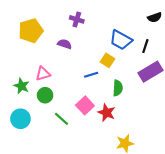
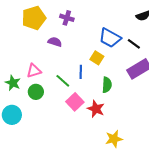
yellow pentagon: (31, 31) -> (34, 18), moved
black line: (145, 46) -> (134, 44), turned -72
blue line: (91, 75) -> (81, 72), turned -72
green line: (61, 119) -> (63, 81), moved

